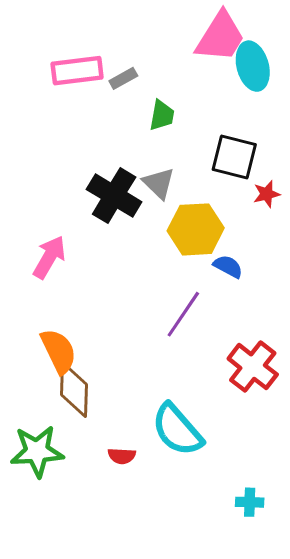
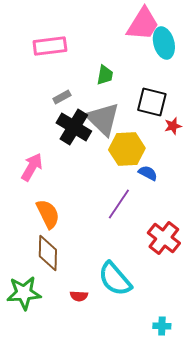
gray rectangle: (123, 78) -> (62, 97), moved
gray triangle: (159, 183) -> (103, 119), size x1.6
orange semicircle: (59, 351) -> (48, 214), moved

